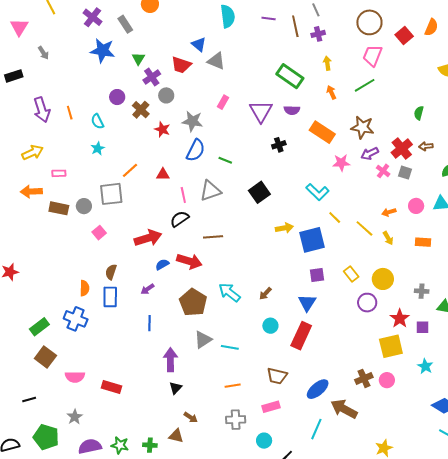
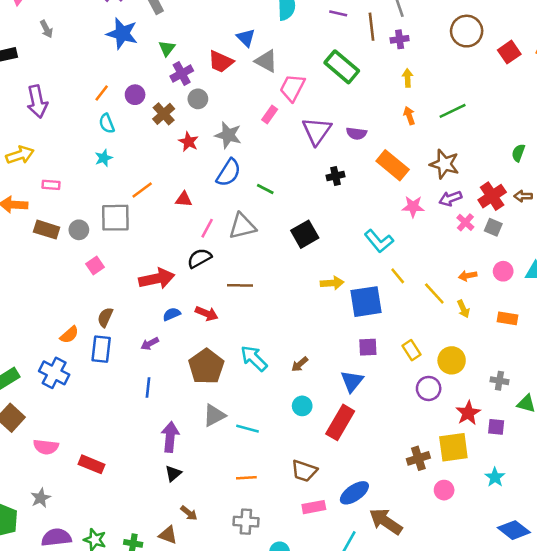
pink trapezoid: (373, 56) -> (292, 88), moved
green rectangle: (290, 76) -> (342, 67), moved
orange line: (70, 113) -> (102, 93), moved, turned 48
pink line: (183, 195) -> (207, 228), turned 35
red arrow: (189, 261) -> (207, 313), size x0.7
orange semicircle: (84, 288) -> (69, 335), turned 42
brown cross: (364, 378) -> (418, 458), moved
pink rectangle: (271, 407) -> (314, 507), moved

